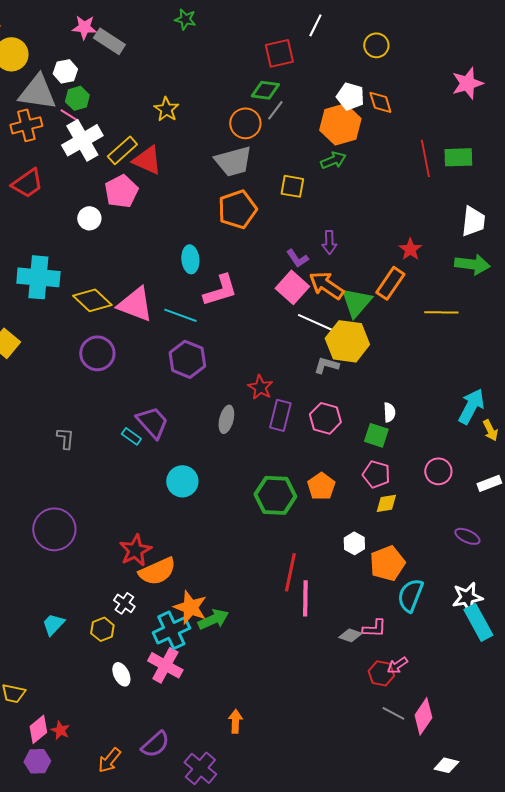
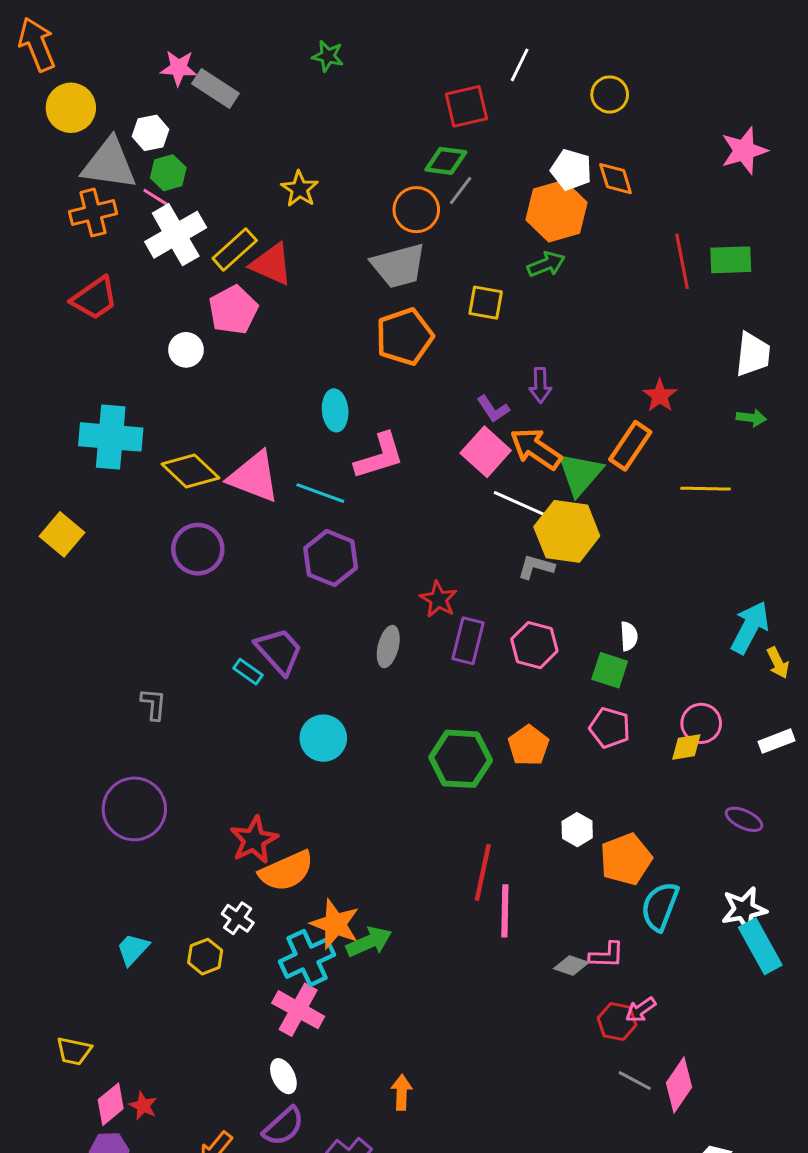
green arrow: (472, 264) -> (751, 418), size x0.6
gray L-shape: (65, 438) -> (154, 704), moved
yellow diamond: (386, 503) -> (686, 747), moved
white ellipse: (121, 674) -> (283, 1076), moved

